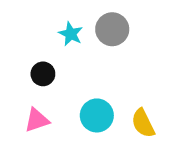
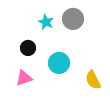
cyan circle: (97, 115) -> (59, 63), moved

